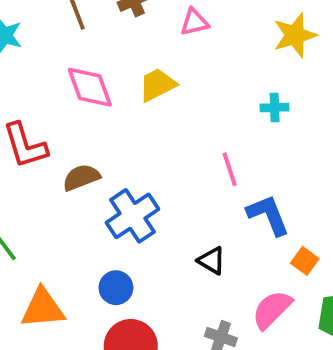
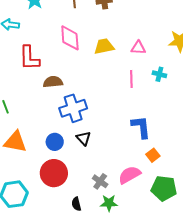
pink triangle: (194, 22) -> (138, 48), moved
pink line: (230, 169) -> (131, 79), moved
black triangle: (212, 261) -> (84, 138), moved

